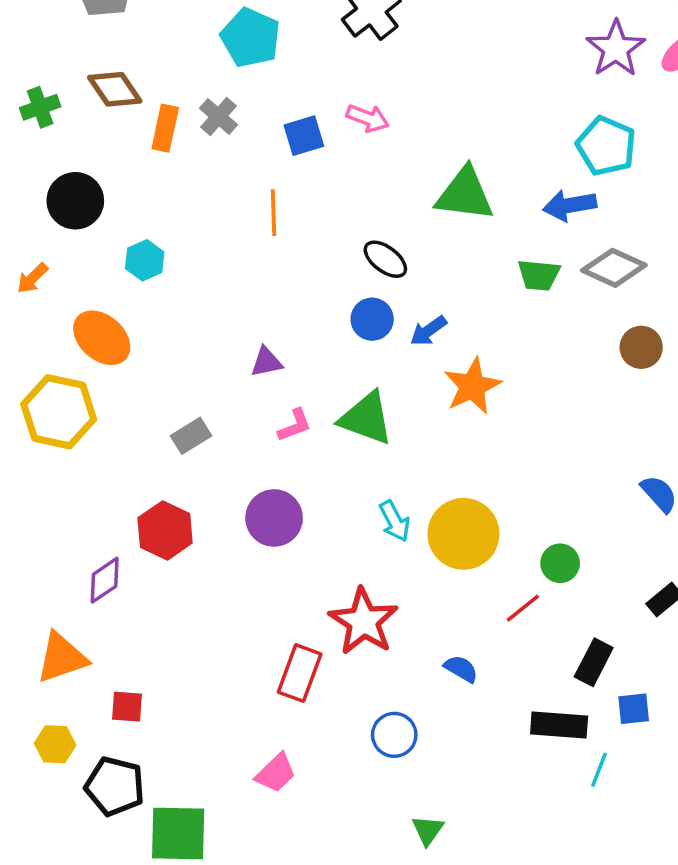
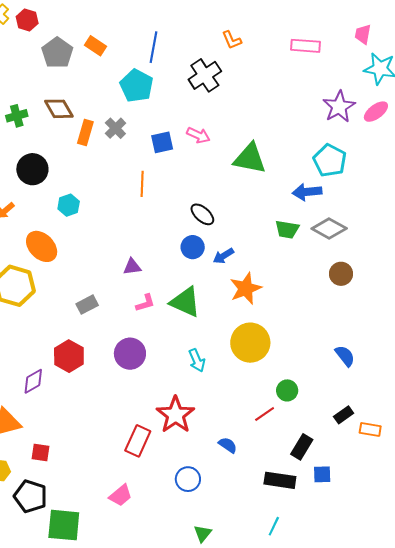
green triangle: (465, 194) -> (250, 159), moved
yellow circle: (463, 534) -> (250, 343), moved
cyan line: (599, 770) -> (274, 526), moved

